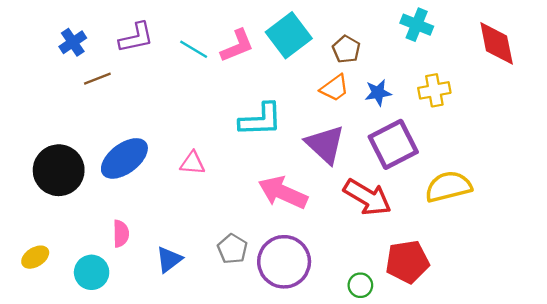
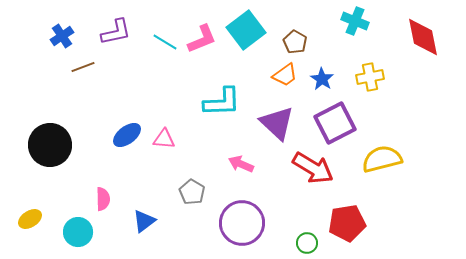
blue star: (378, 93) -> (322, 79), turned -30
blue ellipse: (124, 158) -> (127, 135), moved, size x0.7
pink arrow: (283, 193) -> (241, 164), size x0.6
gray pentagon: (232, 249) -> (192, 192), moved

